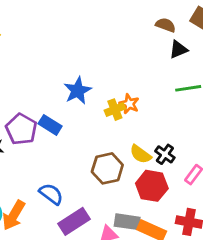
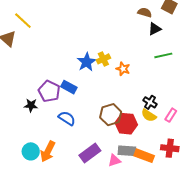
yellow cross: (115, 110) -> (103, 59), moved
yellow semicircle: (140, 154) -> (149, 115), moved
red hexagon: (152, 186) -> (126, 124), moved
blue semicircle: (51, 194) -> (67, 118), moved

